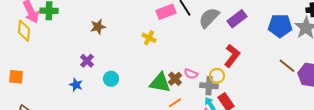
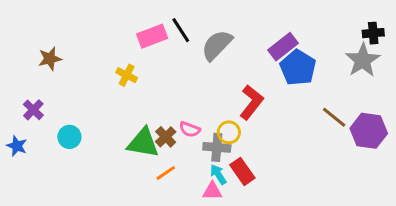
purple rectangle: (237, 19) -> (283, 47), moved
blue pentagon: (280, 26) -> (298, 68), moved, turned 30

